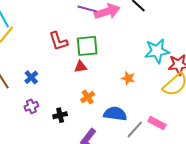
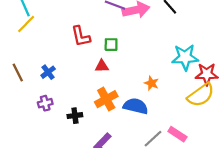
green square: (87, 46) -> (111, 45), size x0.6
orange cross: (88, 97) -> (106, 99), size x1.5
blue semicircle: (115, 114) -> (136, 106), moved

